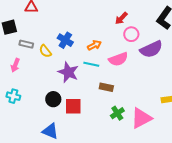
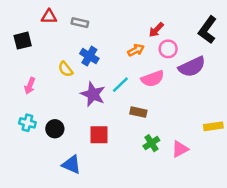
gray rectangle: (26, 44) -> (80, 23), moved
orange arrow: (94, 45) -> (136, 50), moved
cyan line: (91, 64) -> (120, 85), turned -56
black circle: (53, 99) -> (55, 129), moved
pink triangle: (141, 118) -> (180, 149), size x0.7

